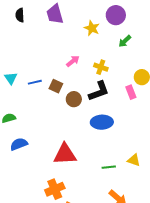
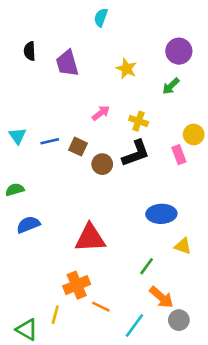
purple trapezoid: (55, 14) -> (67, 63), moved
purple circle: (116, 15) -> (179, 51), moved
blue ellipse: (102, 122) -> (161, 214), moved
green line: (109, 167) -> (147, 266), moved, turned -48

